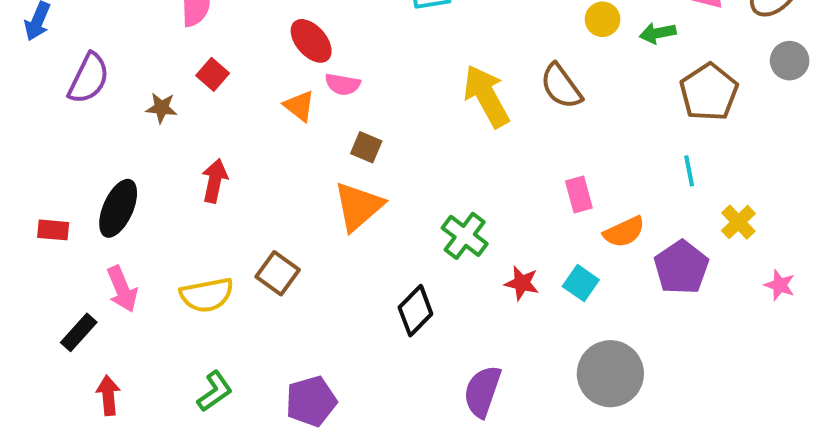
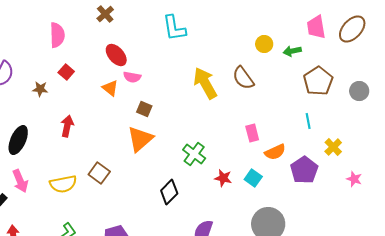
gray circle: (790, 61) -> (359, 91), moved

